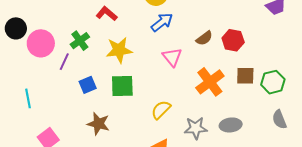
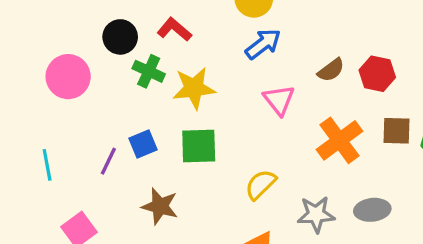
black circle: (16, 28) -> (120, 37), moved
green cross: (80, 41) -> (149, 71), moved, turned -30
purple line: (64, 62) -> (108, 161), moved

